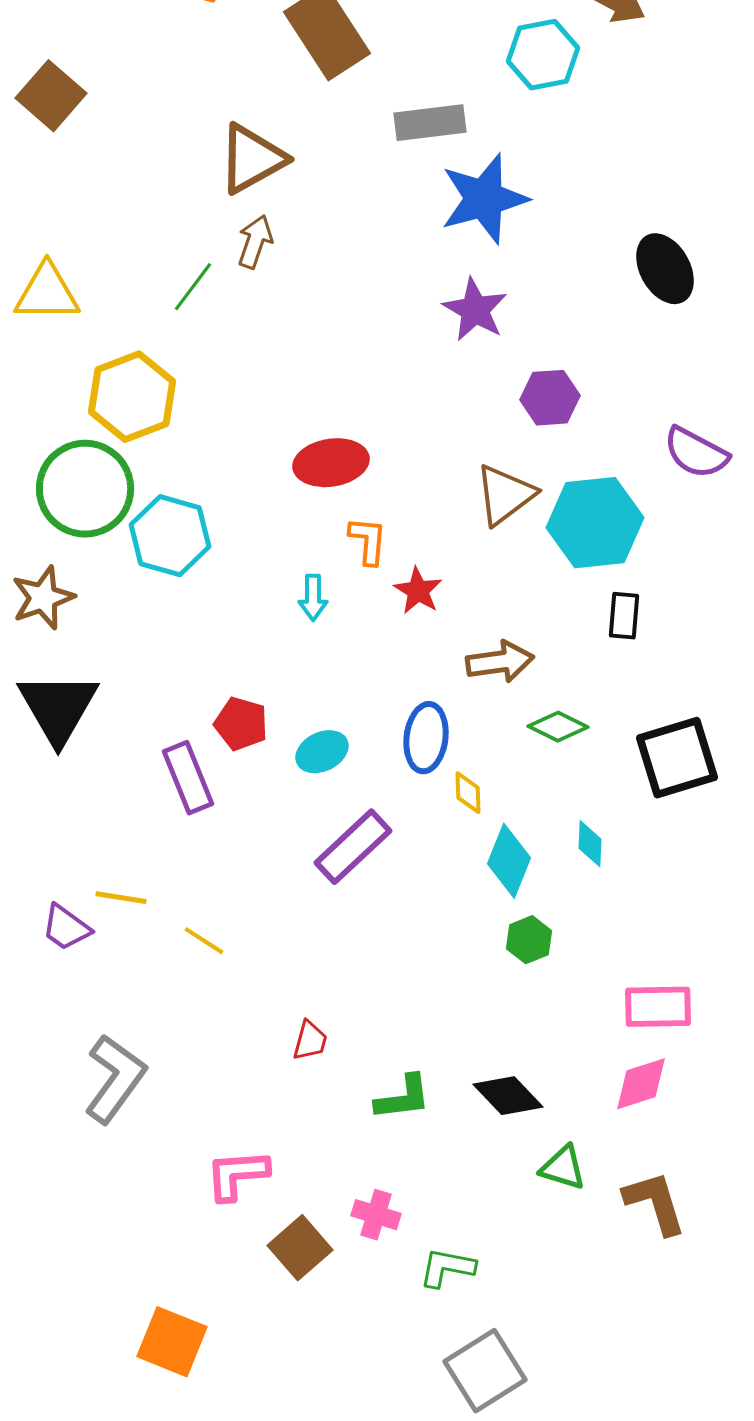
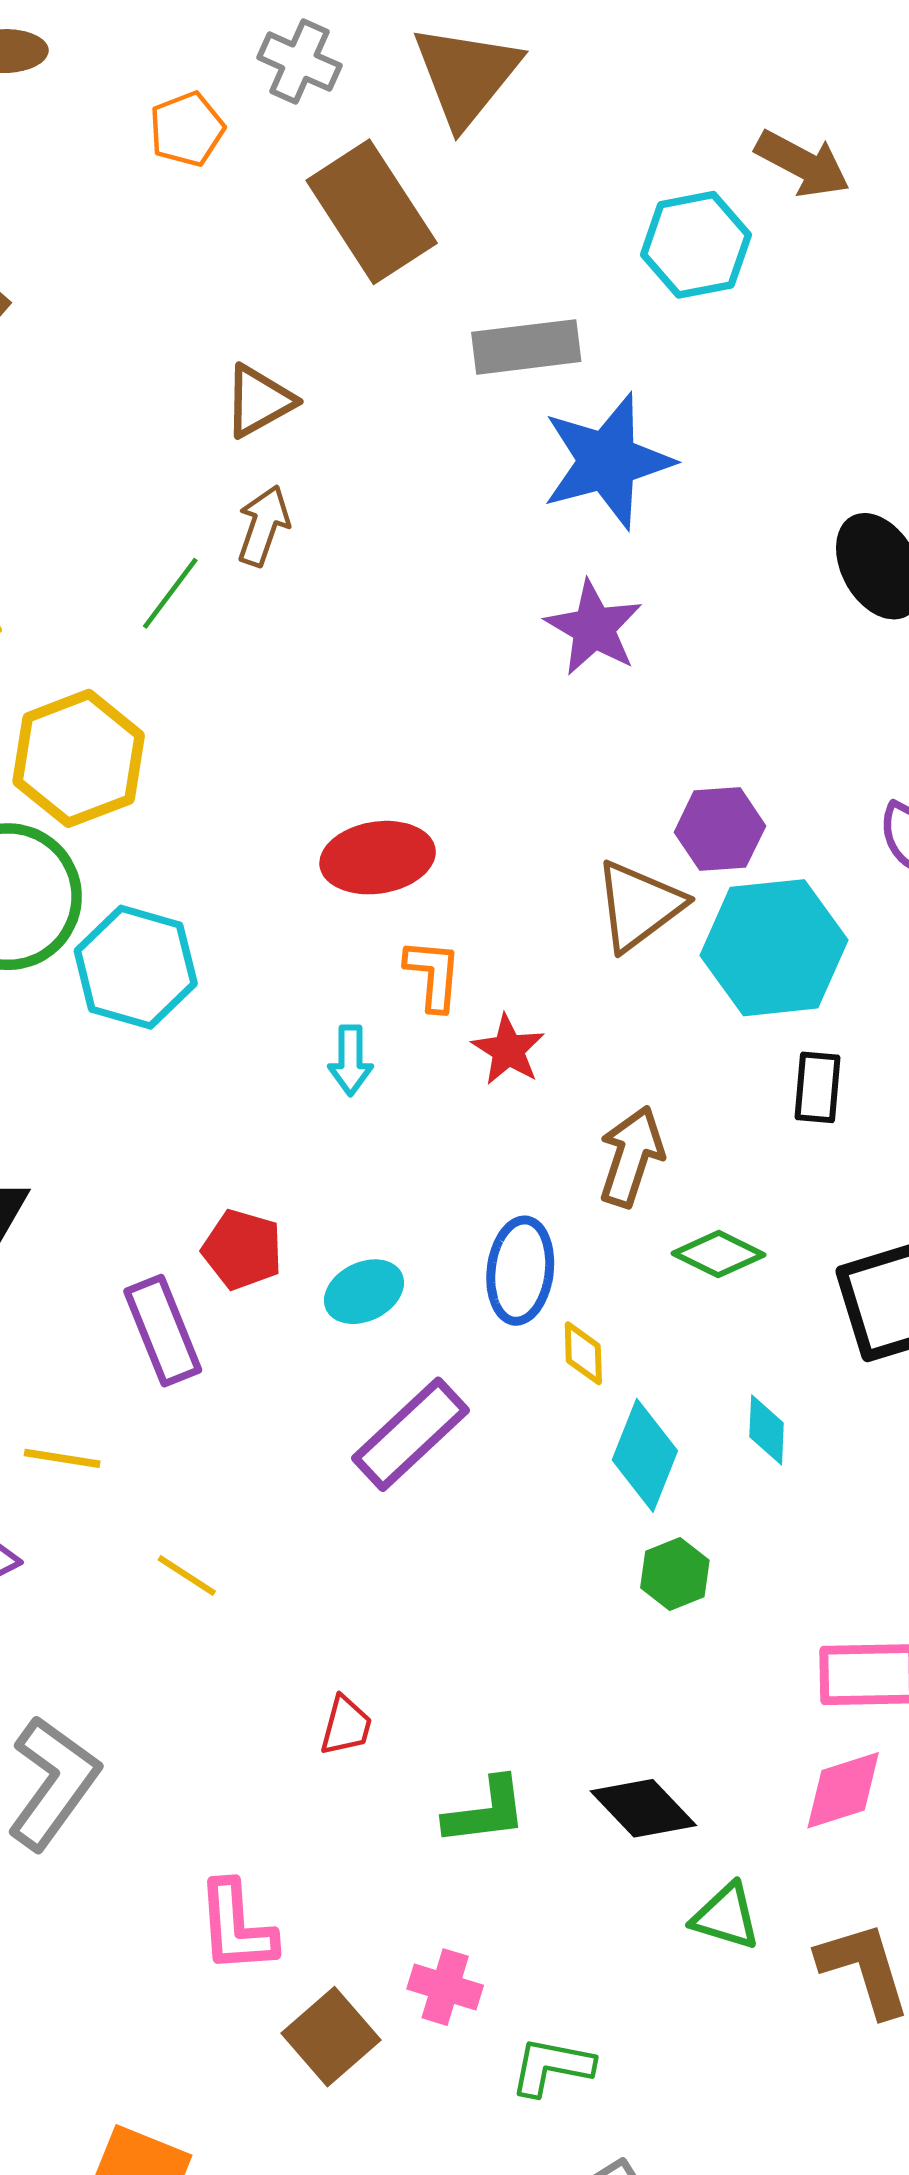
brown triangle: (252, 159) -> (259, 401), size x0.7
purple hexagon: (550, 398) -> (720, 829), moved
brown arrow: (500, 662) -> (631, 1156), turned -64
yellow line: (121, 898) -> (62, 1458), moved
pink L-shape: (237, 1175) -> (236, 1927), turned -90

